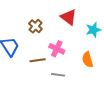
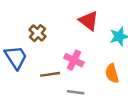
brown cross: (35, 26) -> (38, 33), moved

